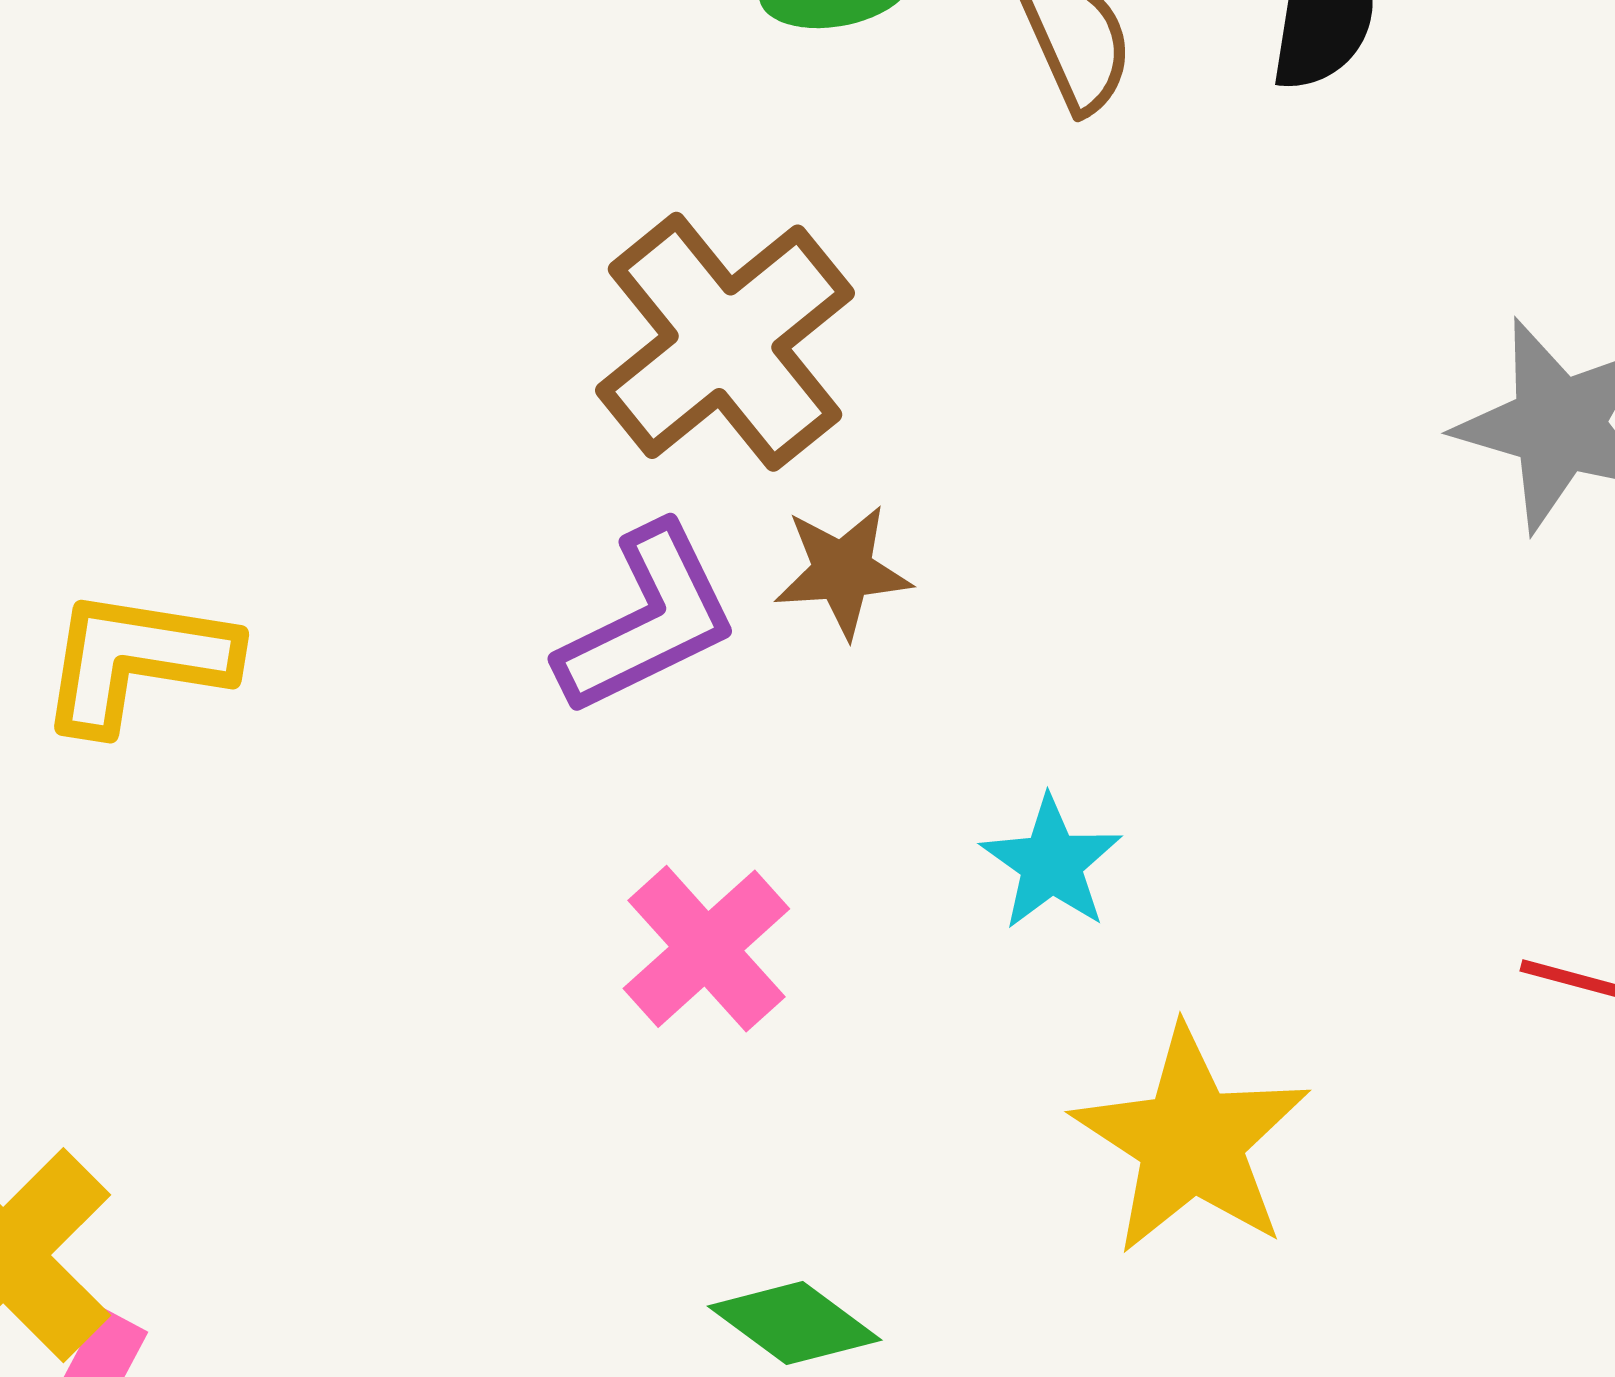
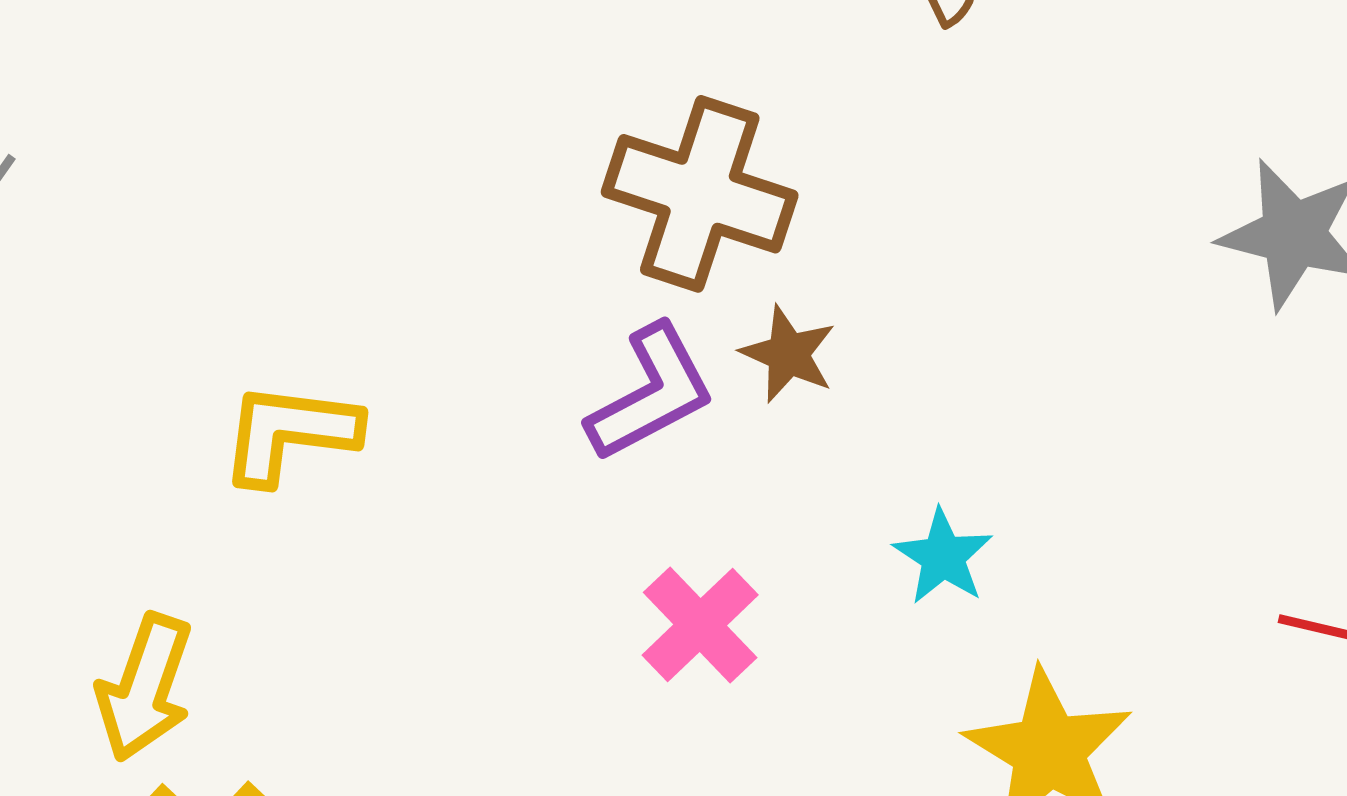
brown cross: (725, 342) -> (700, 194), turned -31
brown star: (843, 571) -> (788, 354), turned 30

